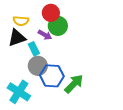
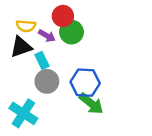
purple arrow: (45, 35) -> (47, 36), moved
blue hexagon: (52, 76) -> (85, 83), moved
green arrow: (74, 84) -> (91, 104), turned 85

